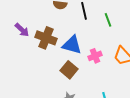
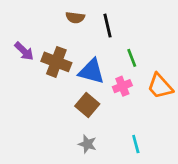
green line: (108, 20) -> (132, 58), moved

